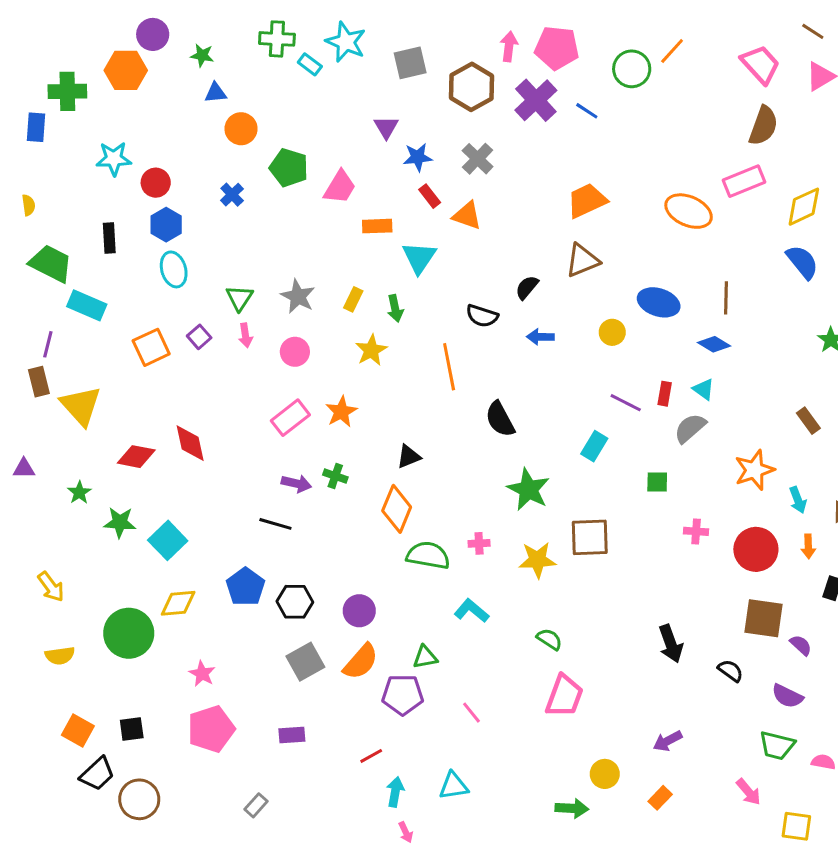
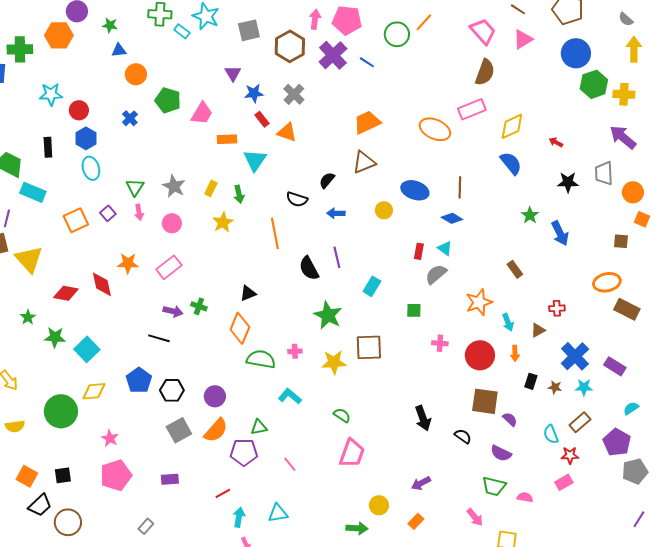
purple line: (626, 403) -> (337, 257), moved, turned 50
orange star: (341, 412) -> (128, 263), moved, turned 30

